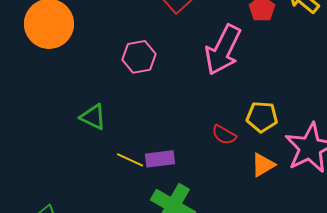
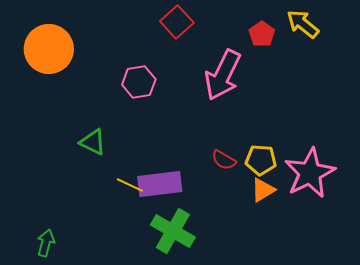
yellow pentagon: (262, 117) -> (261, 160), moved
purple rectangle: (160, 159) -> (160, 184), size x1.5

